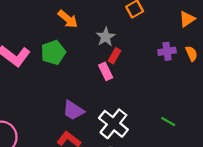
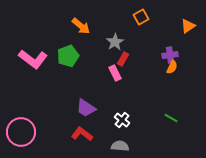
orange semicircle: (191, 54) -> (172, 67), moved, turned 48
white cross: (113, 124) -> (122, 120), size x0.6

